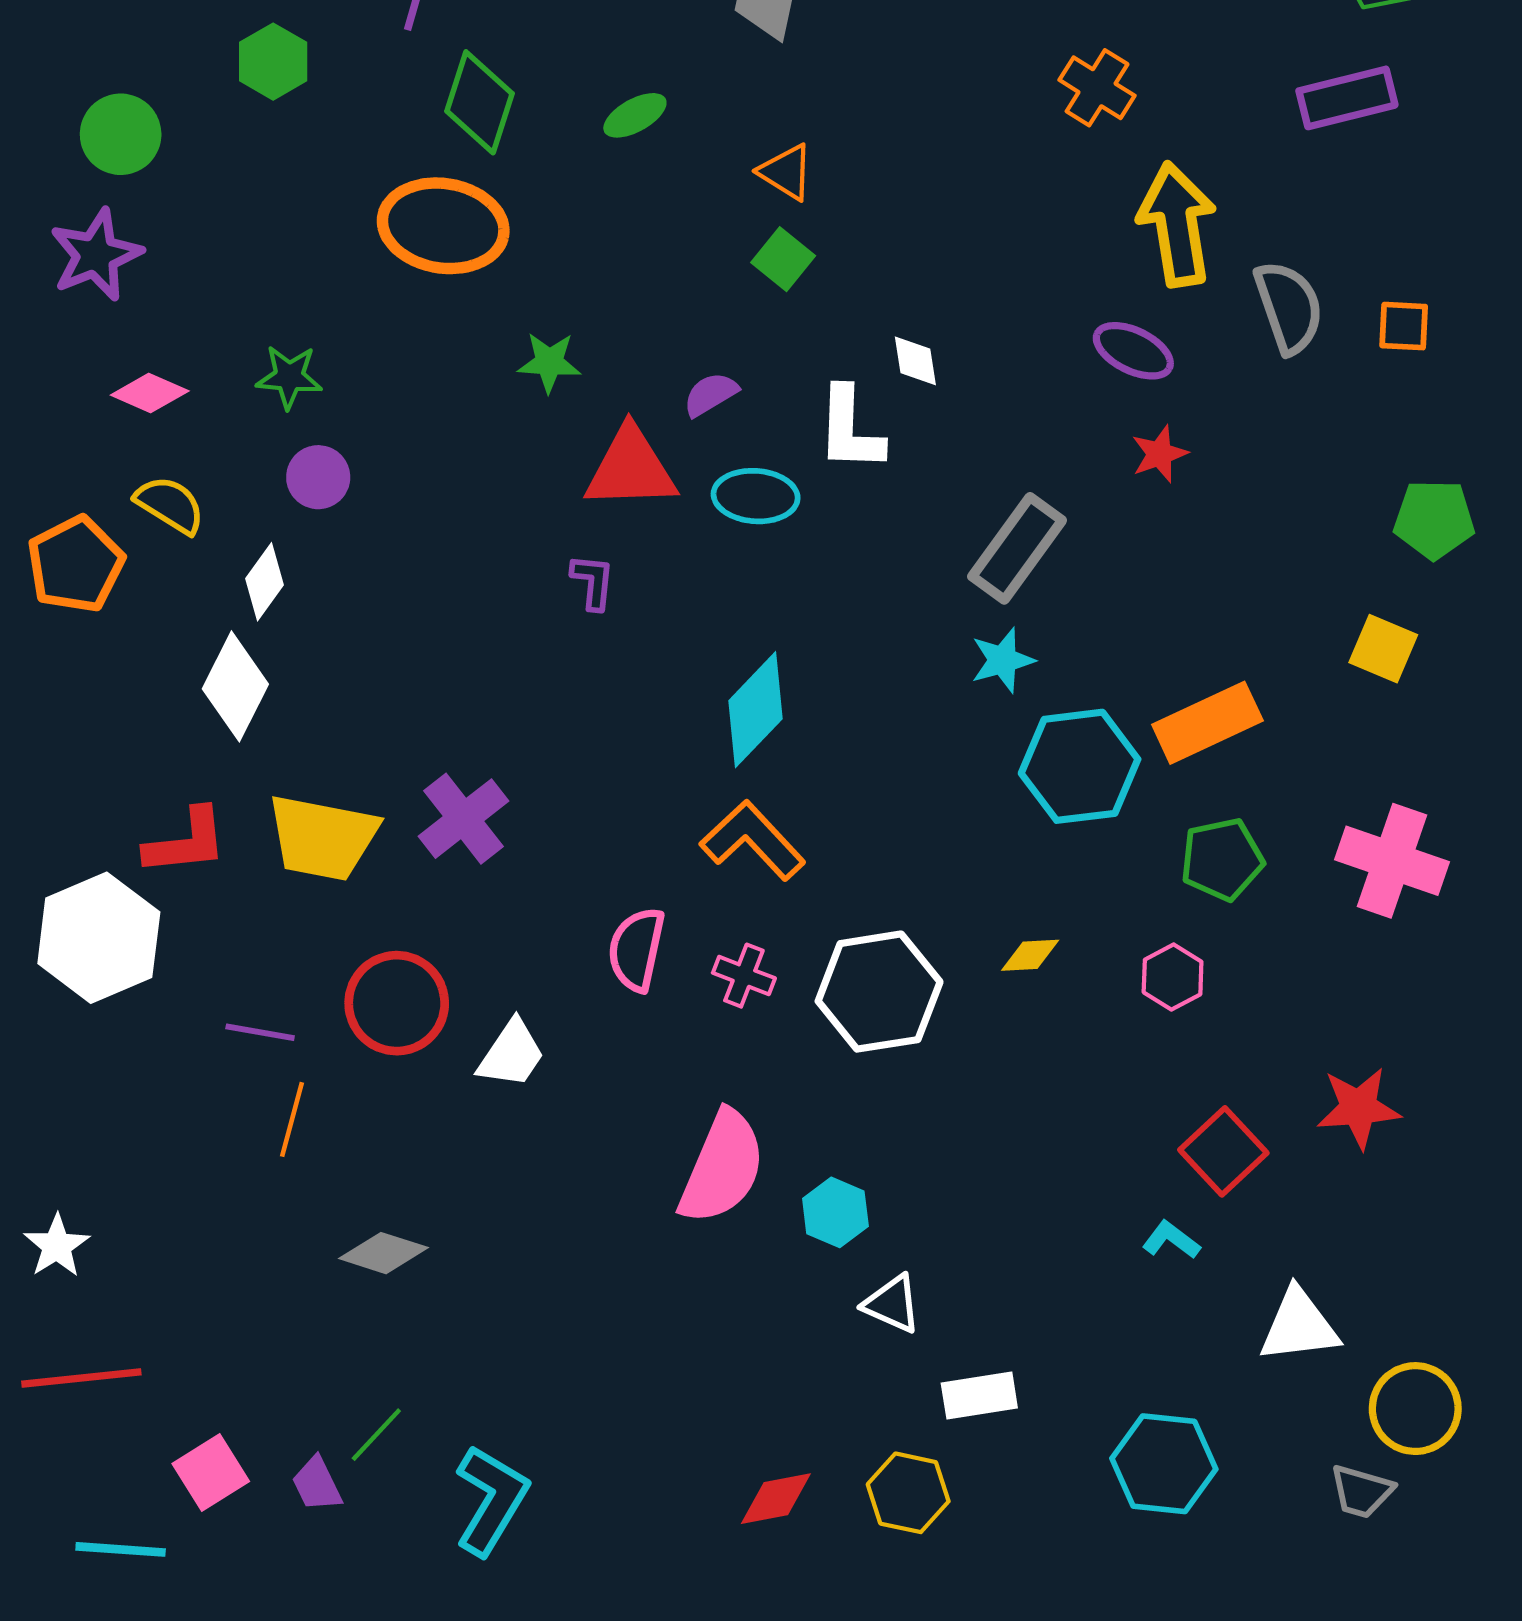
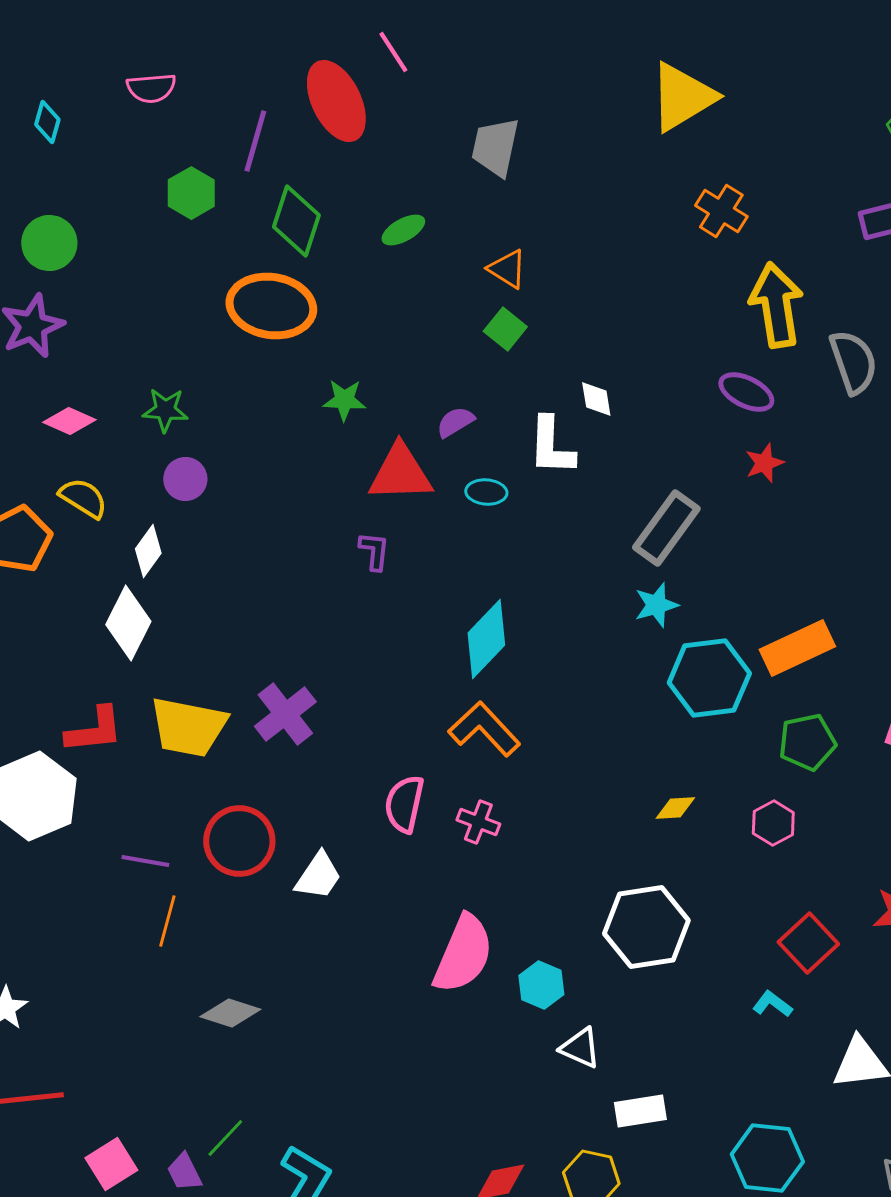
green hexagon: (273, 62) -> (191, 193), moved
cyan ellipse: (756, 496) -> (486, 492), size x0.7
white hexagon: (879, 992) -> (646, 927), moved

